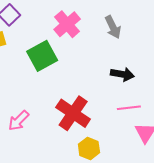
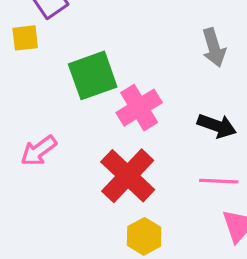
pink cross: (67, 24) -> (139, 108), moved
pink arrow: (19, 121) -> (39, 151), moved

